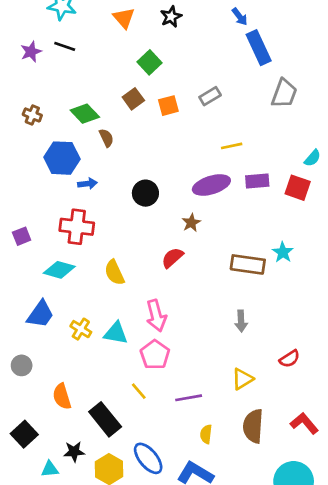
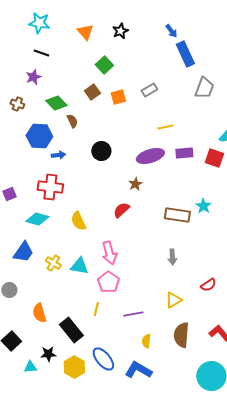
purple star: (31, 52) -> (33, 77), moved
black circle: (145, 193) -> (101, 151), moved
yellow line: (139, 391) -> (96, 309), turned 56

